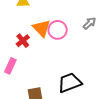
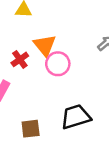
pink circle: (58, 30) -> (58, 64), moved

